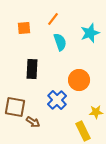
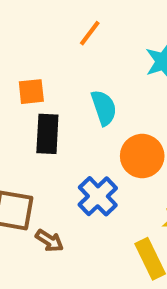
orange square: (24, 28) -> (31, 92), moved
cyan semicircle: (60, 42) -> (104, 108), moved

